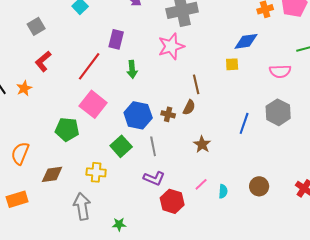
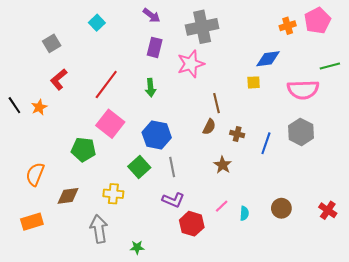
purple rectangle: (116, 39) -> (155, 47), moved
pink semicircle: (280, 71) -> (303, 90), size x1.4
brown cross: (168, 114) -> (237, 134), moved

